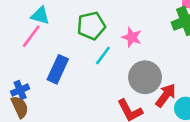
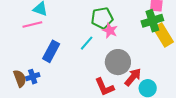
green pentagon: (91, 26) -> (102, 18), moved
pink line: (31, 36) -> (32, 24), turned 36
blue cross: (20, 90) -> (33, 77), moved

